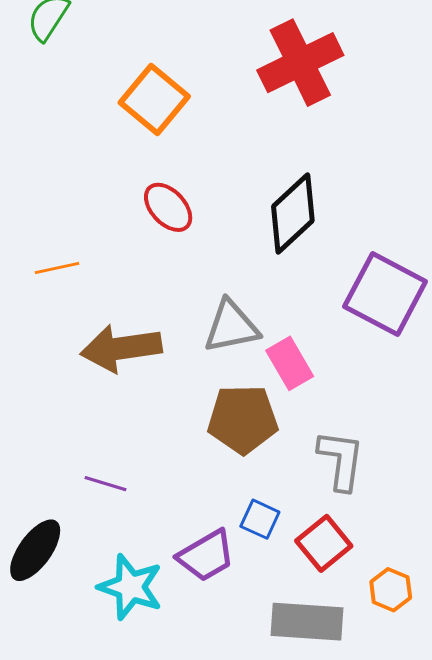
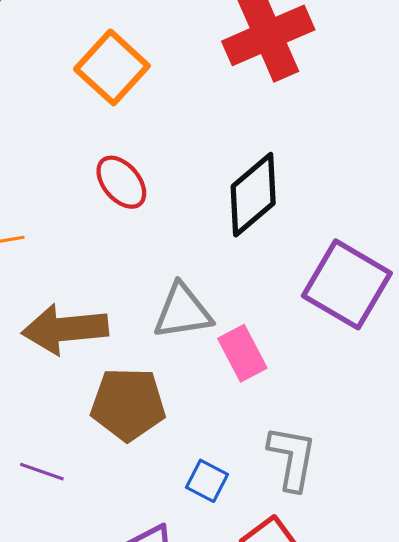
brown pentagon: (243, 419) -> (128, 404), moved
blue square: (260, 519) -> (207, 481), moved

